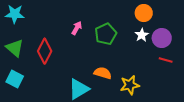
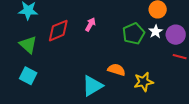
green pentagon: (106, 34) -> (134, 34), moved
red diamond: (45, 51) -> (58, 31), moved, turned 40

